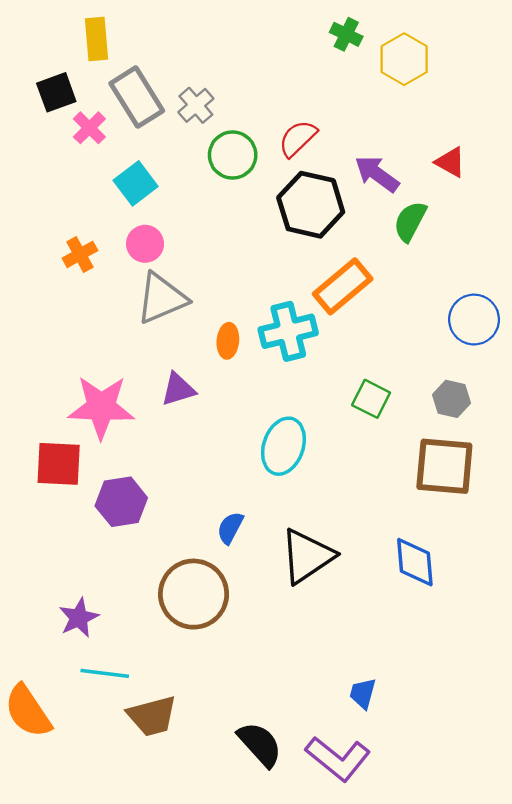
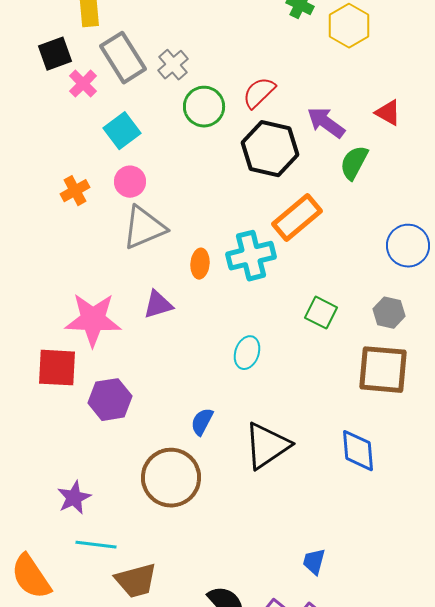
cyan ellipse: (283, 446) -> (247, 353), size x0.7

